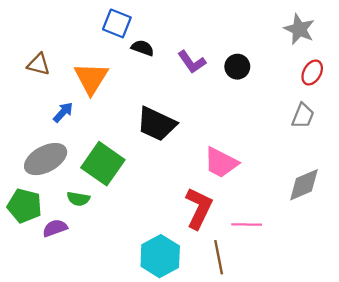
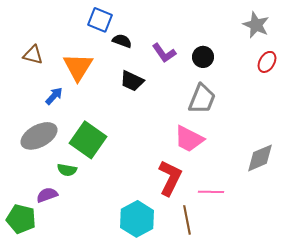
gray trapezoid: (303, 116) -> (202, 99), moved, size x1.4
black trapezoid: (157, 124) -> (132, 81), moved, size x0.7
green pentagon: (25, 206) -> (21, 219), moved

